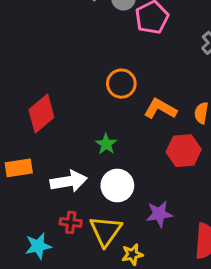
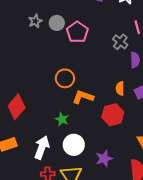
orange L-shape: (160, 109) -> (83, 97), moved
white arrow: (69, 181) -> (42, 147), turned -50

